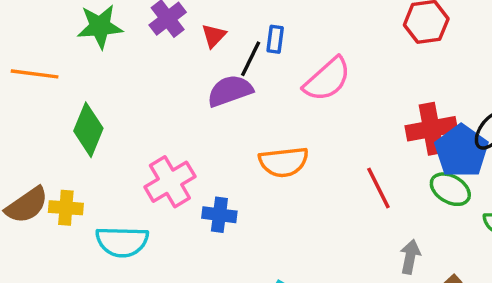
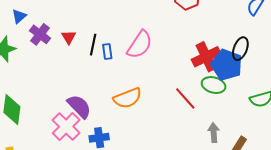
blue rectangle: (275, 39) -> (107, 52), moved
purple semicircle: (230, 91) -> (79, 106), moved, turned 80
green ellipse: (450, 189) -> (214, 85), moved

